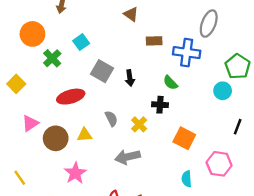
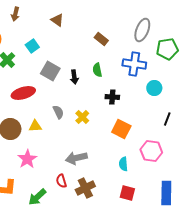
brown triangle: (131, 14) -> (57, 20), moved
brown rectangle: (154, 41) -> (101, 39), moved, turned 40
blue cross: (187, 53) -> (134, 64), moved
green pentagon: (238, 66) -> (167, 49), moved, turned 30
green semicircle: (170, 83) -> (97, 70), moved, turned 32
black cross: (160, 105) -> (112, 97), moved
gray arrow: (128, 157) -> (76, 158), moved

